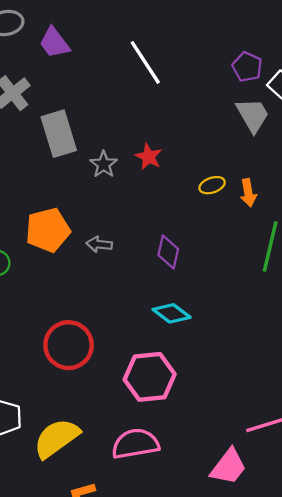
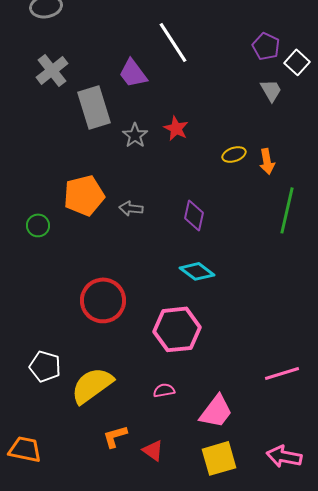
purple trapezoid: (54, 43) -> (133, 73), moved
gray trapezoid: (253, 115) -> (271, 90), size x0.7
pink semicircle: (135, 444) -> (164, 390), size x0.5
pink trapezoid: (228, 467) -> (216, 411), moved

